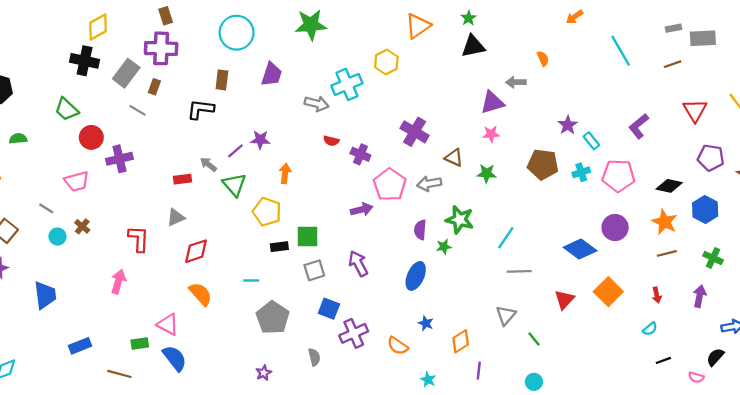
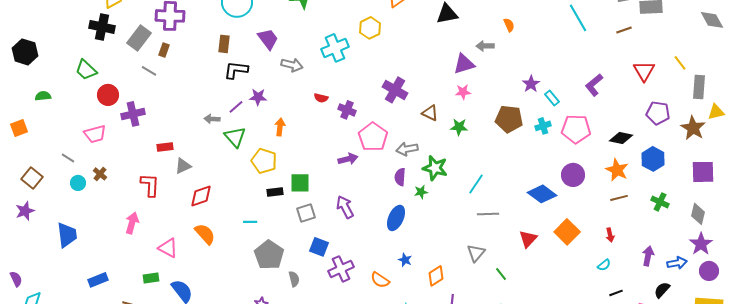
purple trapezoid: (271, 74) -> (268, 39), turned -55
gray arrow: (317, 104) -> (292, 65), moved
black L-shape: (201, 109) -> (236, 70), moved
gray arrow: (208, 164) -> (212, 119), turned -35
red rectangle: (183, 179) -> (165, 147), moved
gray arrow: (429, 184) -> (407, 149), moved
purple arrow: (699, 296) -> (648, 256), moved
pink triangle: (168, 324) -> (168, 248), moved
gray semicircle: (314, 357) -> (294, 279), moved

